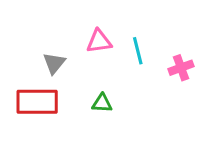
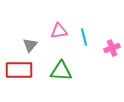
green triangle: (102, 103) -> (61, 71), size x1.6

